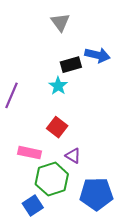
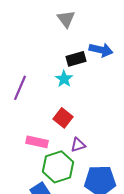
purple triangle: (73, 156) -> (78, 145), turned -49

